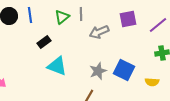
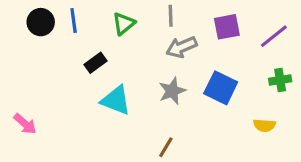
gray line: (81, 14) -> (171, 16), moved
blue square: (124, 70) -> (221, 88), moved
gray star: (98, 71) -> (172, 91), moved

